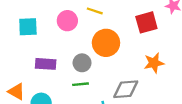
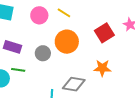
red square: (146, 22) -> (104, 33), turned -30
green line: (81, 84) -> (18, 70), moved

